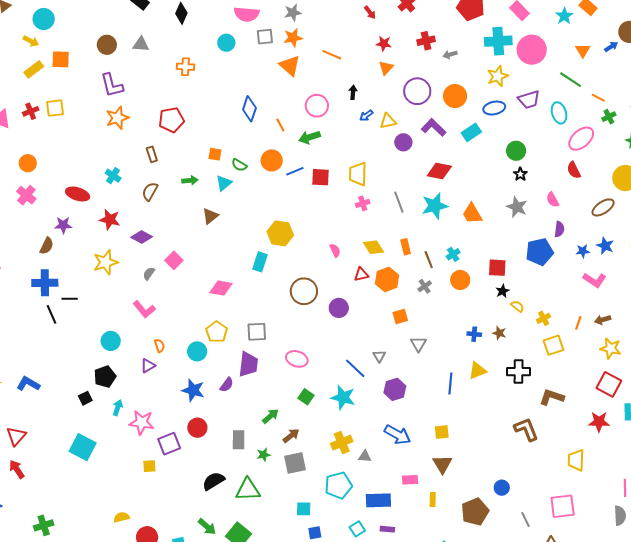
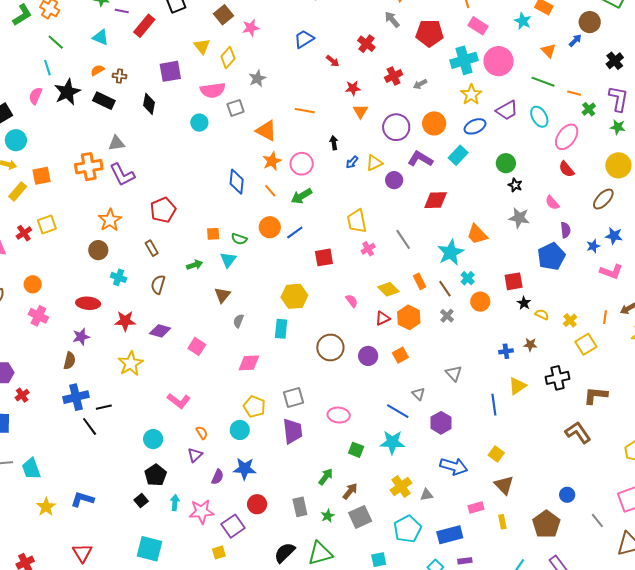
orange star: (293, 38) -> (272, 161), moved
brown circle: (107, 45) -> (98, 250), moved
orange cross: (185, 67) -> (89, 167), moved, size x1.5
purple L-shape: (112, 85) -> (122, 175), moved
red square: (321, 177) -> (324, 257), moved
cyan star: (435, 206) -> (451, 252), moved
gray semicircle: (149, 274) -> (238, 321), moved
orange square: (400, 317) -> (400, 355), moved
purple semicircle: (227, 385) -> (218, 477), moved
yellow square: (442, 432) -> (496, 454), turned -35

